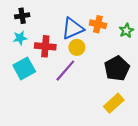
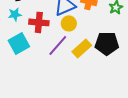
black pentagon: (117, 68) -> (107, 43), turned 30
yellow rectangle: (114, 103) -> (82, 48), moved

